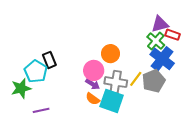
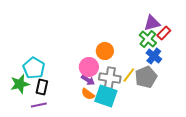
red rectangle: (173, 35) -> (164, 33), turned -64
blue cross: (162, 59) -> (154, 56), size x0.7
black rectangle: (49, 60) -> (42, 87), moved, turned 35

